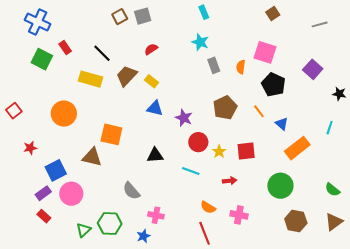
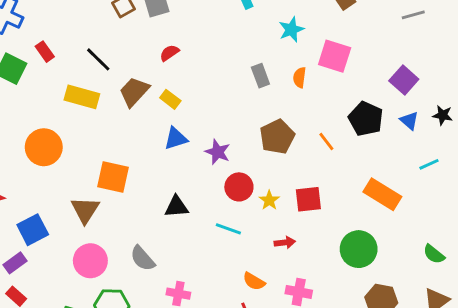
cyan star: (200, 42) -> (291, 30), moved, turned 30
black pentagon: (273, 85) -> (366, 119), moved
blue triangle: (155, 108) -> (176, 138), turned -30
blue triangle: (282, 124) -> (409, 121), moved
cyan line: (330, 128) -> (429, 164), turned 48
orange rectangle: (297, 148) -> (382, 194), turned 70
brown triangle: (92, 157) -> (85, 210), turned 50
pink circle: (71, 194) -> (90, 261), moved

